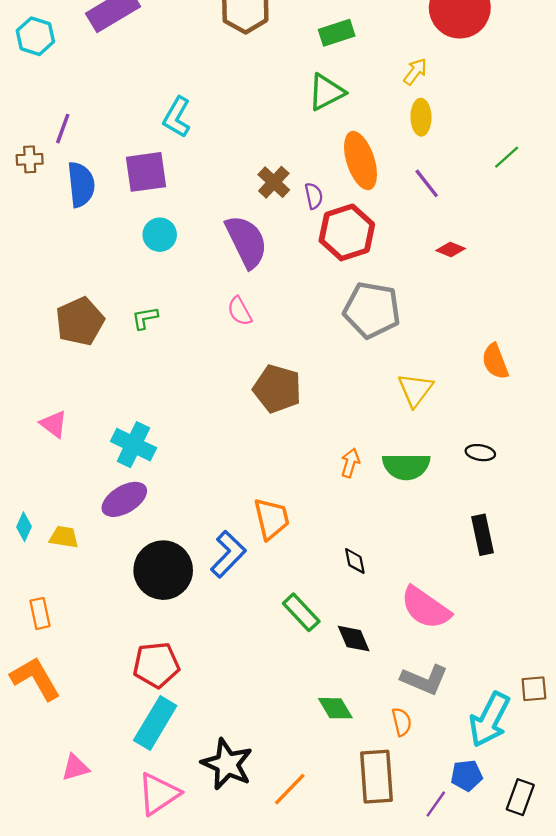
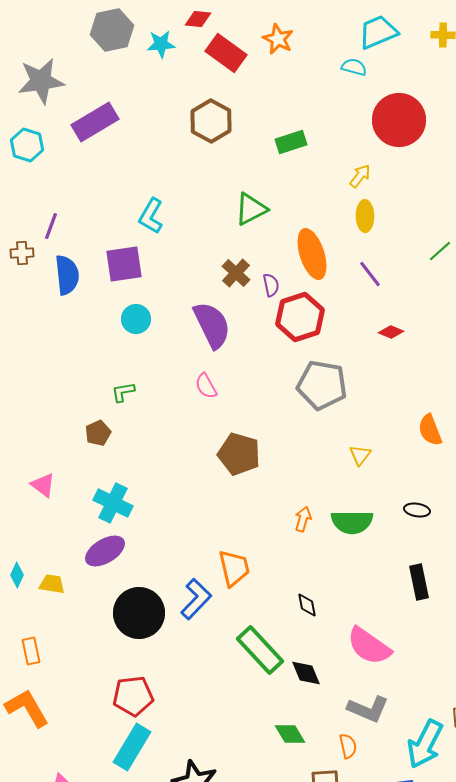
green triangle: (326, 92) -> (251, 209), moved
brown pentagon: (80, 321) -> (98, 433), moved, size x0.6
yellow triangle: (415, 390) -> (360, 455), size x0.7
green rectangle: (301, 612) -> (260, 650), size x1.4

